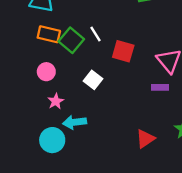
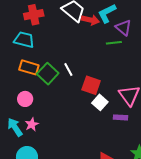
white square: (93, 80) -> (100, 102), moved
cyan arrow: (75, 122) -> (15, 127), moved, turned 60

